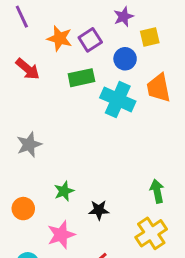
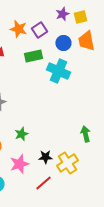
yellow square: (150, 37) -> (80, 17), moved
orange trapezoid: (159, 88) -> (86, 41), moved
black star: (99, 210) -> (45, 157), moved
yellow cross: (151, 233) -> (67, 163), moved

